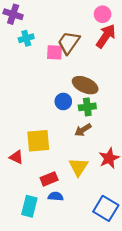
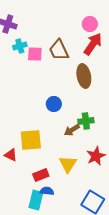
brown trapezoid: (69, 43) -> (59, 50), turned -60
pink square: (55, 52) -> (35, 54), moved
brown ellipse: (85, 85) -> (84, 76), moved, turned 55
green cross: (87, 107) -> (86, 121), moved
cyan rectangle: (29, 206) -> (36, 200), moved

